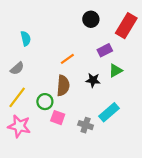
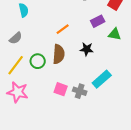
green triangle: (115, 71) -> (115, 34), moved, turned 40
green circle: (45, 102) -> (38, 61), moved
pink square: (58, 118) -> (61, 89), moved

